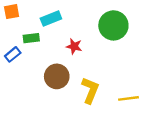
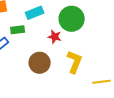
green circle: (113, 25) -> (72, 19), moved
yellow L-shape: (90, 90) -> (75, 62), moved

